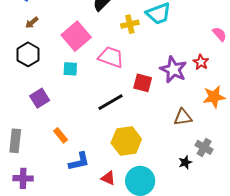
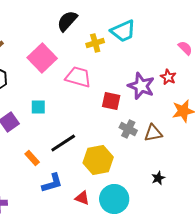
cyan square: (70, 69) -> (38, 107), moved
black line: (110, 102) -> (63, 143), moved
gray cross: (204, 147) -> (128, 129), moved

